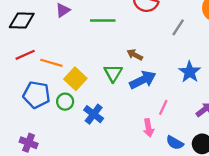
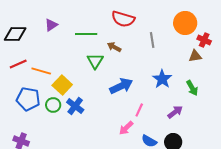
gray line: (178, 27) -> (152, 40), turned -42
brown arrow: (135, 55) -> (114, 47), moved
green triangle: (113, 73) -> (95, 61), moved
blue cross: (94, 114) -> (75, 106), moved
pink arrow: (148, 128) -> (126, 128), turned 56

